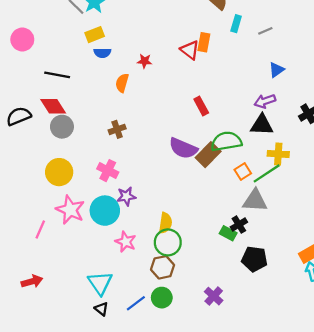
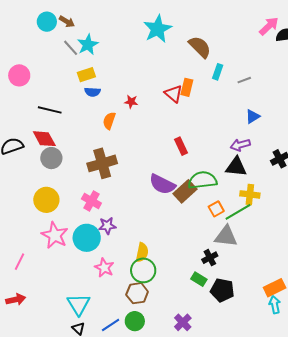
brown cross: (117, 129) -> (102, 163), size x1.8
pink line: (40, 229) -> (19, 262), moved
green rectangle: (228, 233) -> (199, 279), moved

